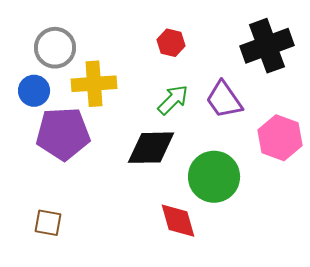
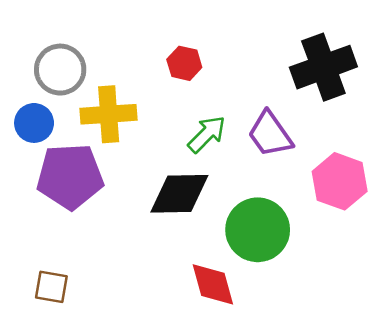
red hexagon: (171, 43) -> (184, 63), moved

